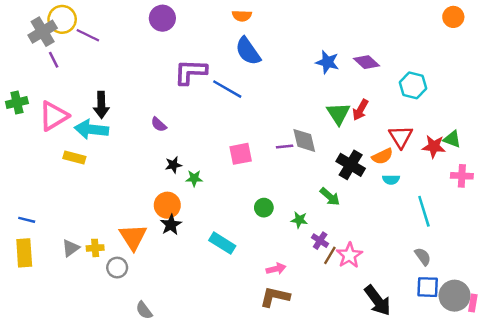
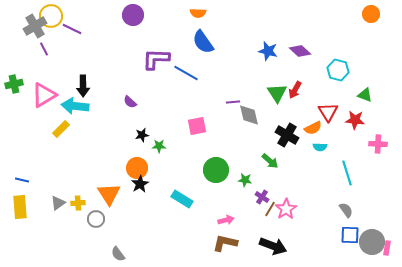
green triangle: (452, 139) -> (365, 95), moved
purple line: (285, 146) -> (233, 102), moved
yellow rectangle: (74, 157) -> (61, 129), turned -60
green circle: (264, 208) -> (216, 170), size x1.6
black arrow: (378, 301) -> (273, 246), moved, turned -32

